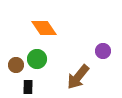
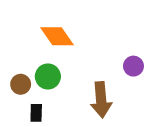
brown arrow: (78, 77) -> (101, 100), turned -44

